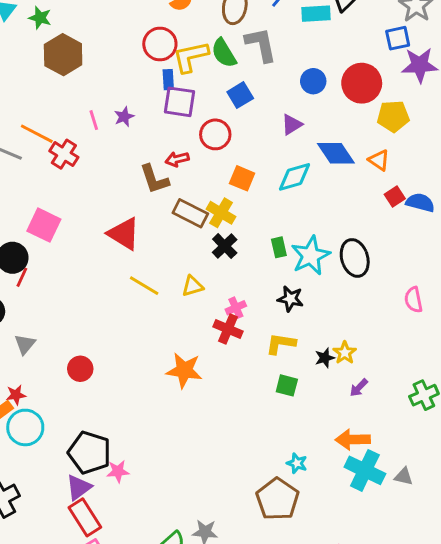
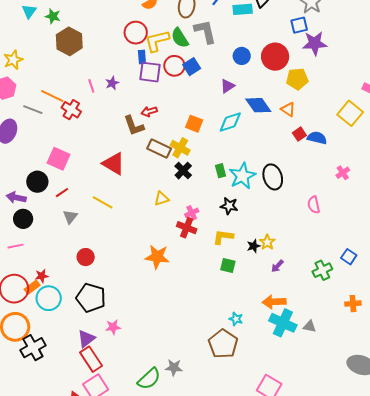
red circle: (215, 134) -> (174, 66), moved
red line: (22, 277) -> (62, 193), moved, turned 32
yellow line: (144, 286) -> (103, 202), moved
gray triangle: (25, 344) -> (70, 217), moved
black pentagon: (89, 453) -> (91, 298), moved

